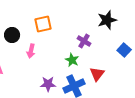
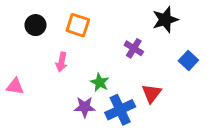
orange square: (43, 24) -> (78, 25), turned 30
black circle: (12, 35) -> (35, 25), moved
green star: (72, 60) -> (100, 82), moved

